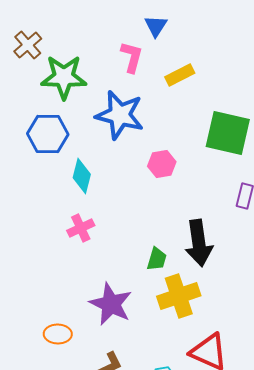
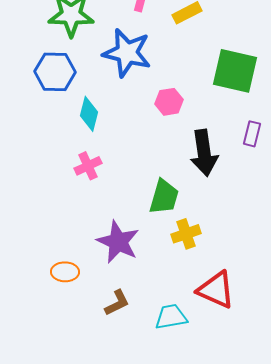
black arrow: (199, 243) -> (204, 153), moved
green trapezoid: (157, 259) -> (164, 197), size x1.5
yellow cross: (179, 296) -> (186, 234), size x0.7

